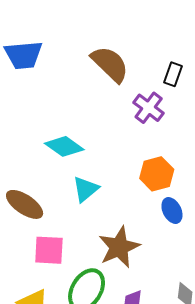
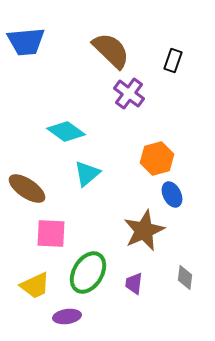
purple cross: (149, 108) -> (129, 94), moved
brown star: (119, 247) -> (144, 231), moved

